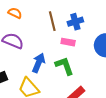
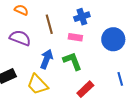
brown line: (52, 21) -> (49, 24), moved

